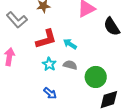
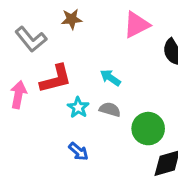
red L-shape: (46, 39) -> (56, 79), moved

